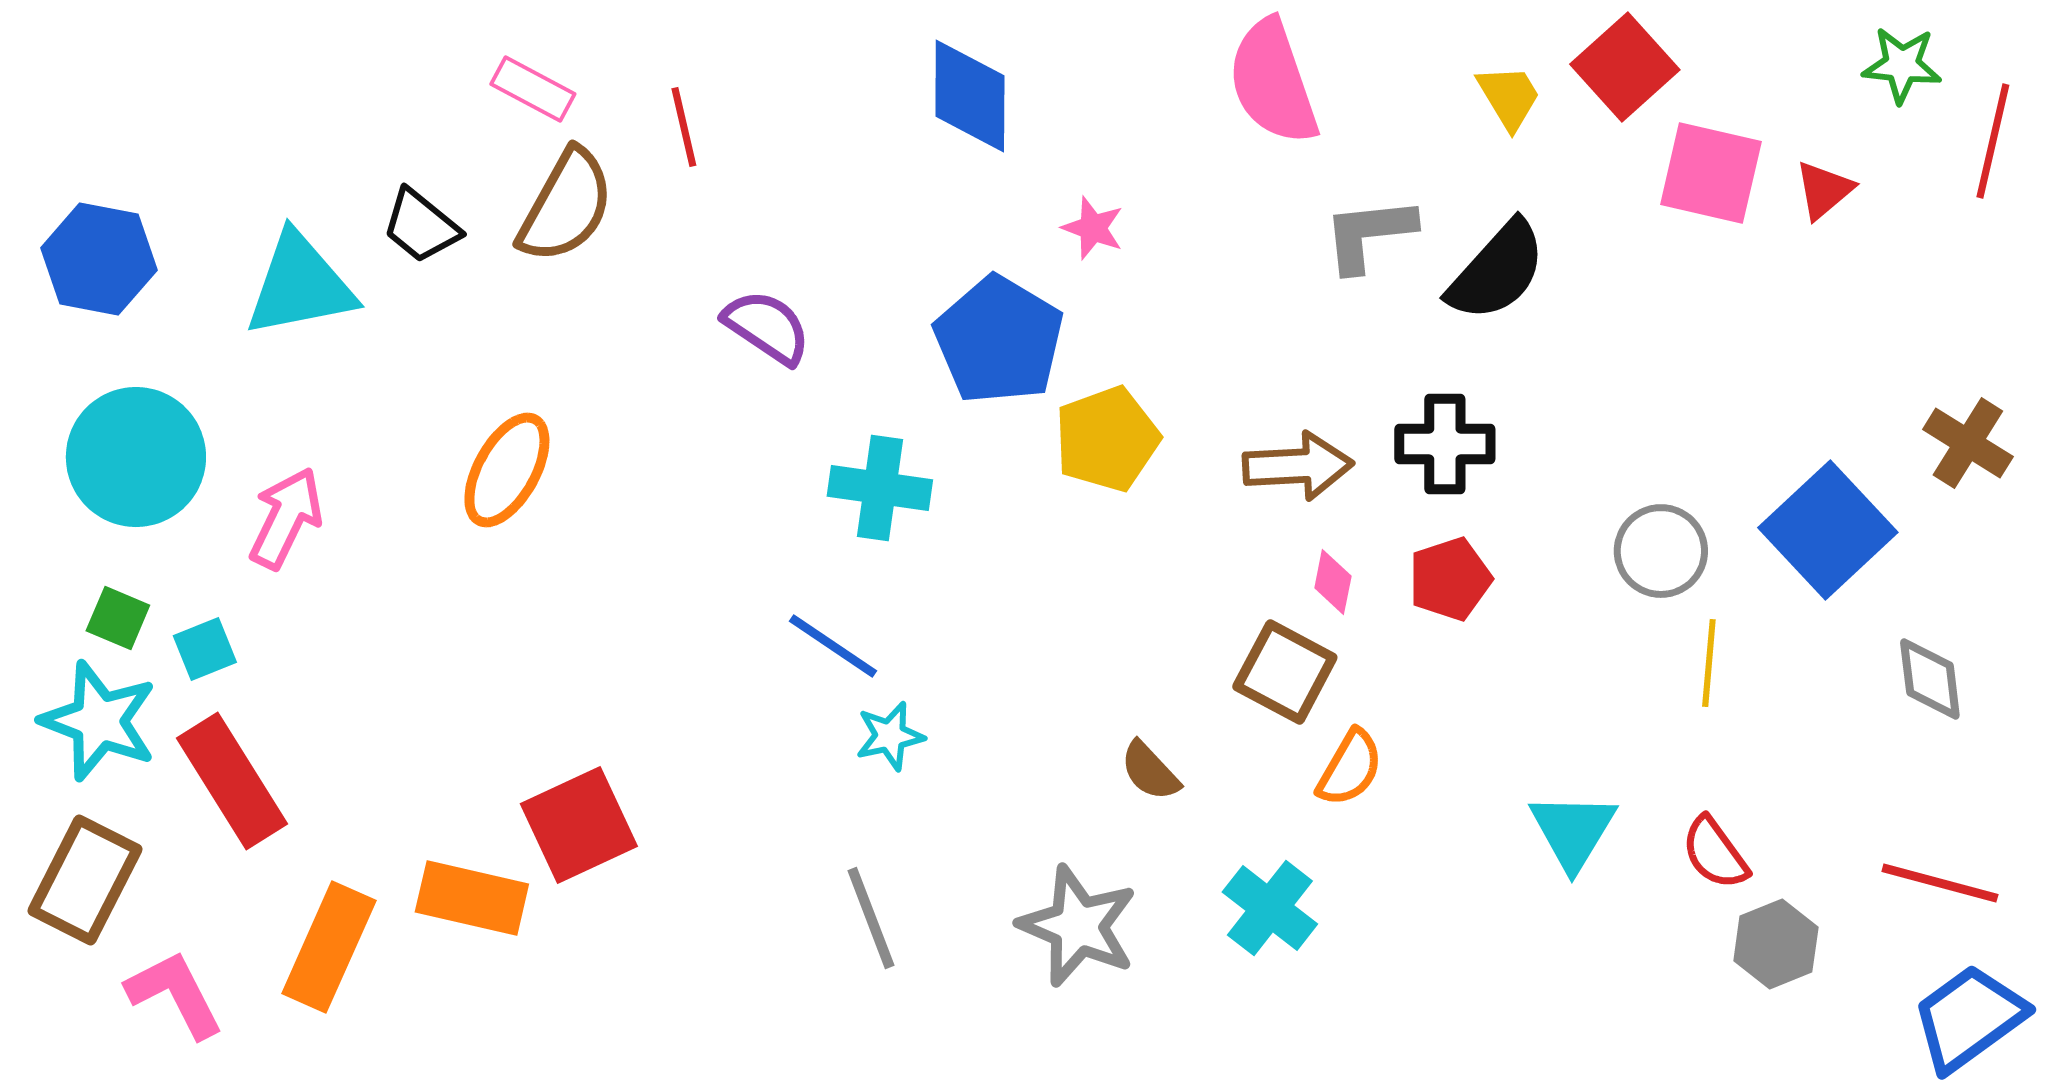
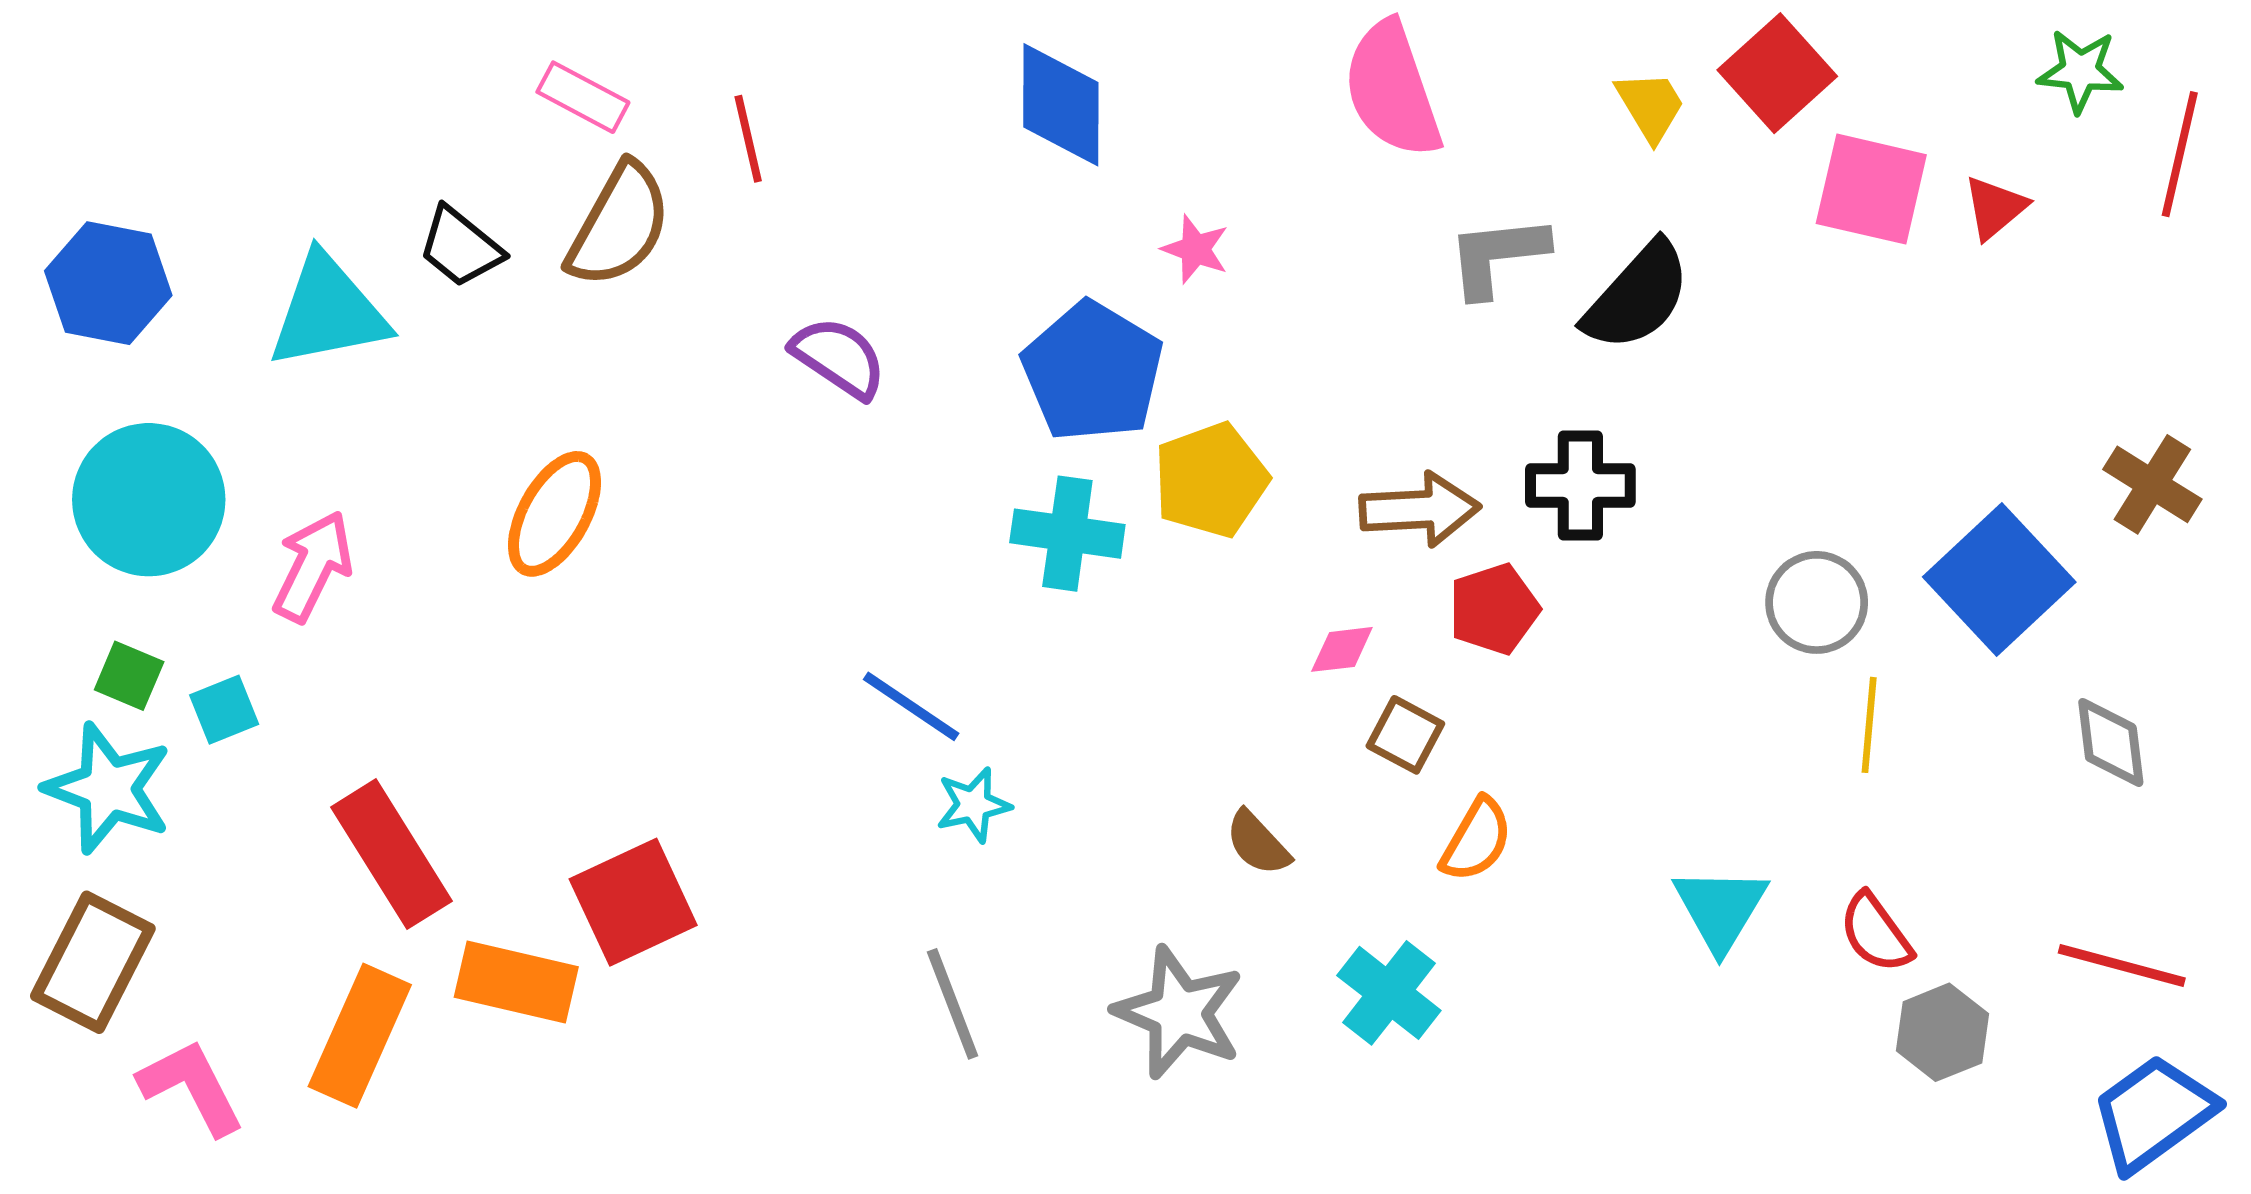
cyan cross: (880, 488) -> (1067, 534), moved
red pentagon: (1450, 579) -> (1494, 609), moved
pink diamond: (1333, 582) -> (1342, 649), moved, turned 72
brown square: (1285, 672) -> (1405, 735), size x0.7
red rectangle: (232, 781) -> (392, 854), moved

